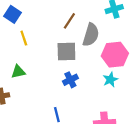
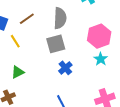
brown line: (69, 21) -> (27, 19), moved, turned 35
gray semicircle: (91, 35) -> (60, 18), moved

